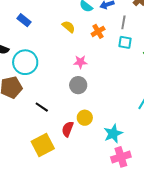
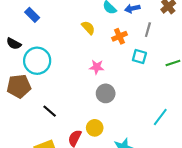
blue rectangle: (24, 20) -> (32, 15), moved
cyan square: (125, 42) -> (139, 57), moved
gray circle: (78, 85) -> (106, 93), moved

